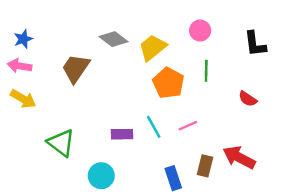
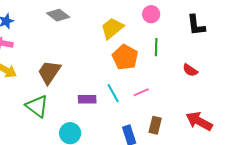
gray diamond: (113, 39) -> (58, 15), moved
brown trapezoid: (76, 68) -> (49, 72), moved
red arrow: (239, 157) -> (199, 121), moved

